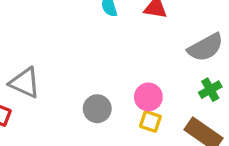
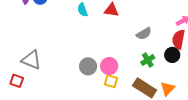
gray semicircle: (206, 47) -> (144, 34), size x0.7
gray circle: (97, 109) -> (88, 66), moved

